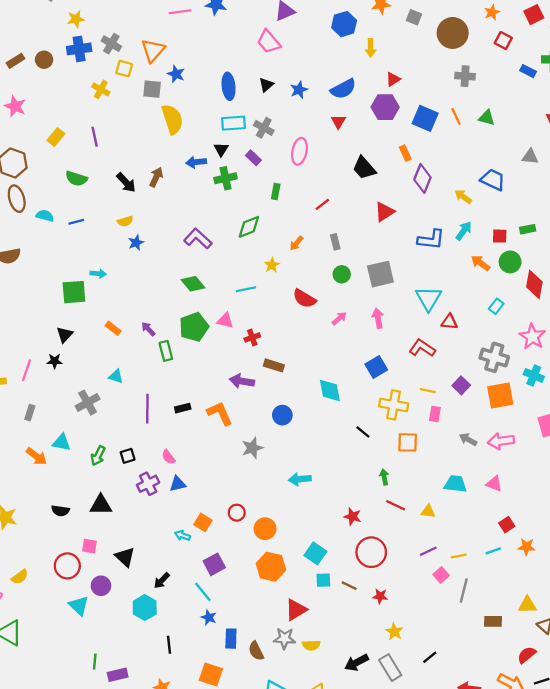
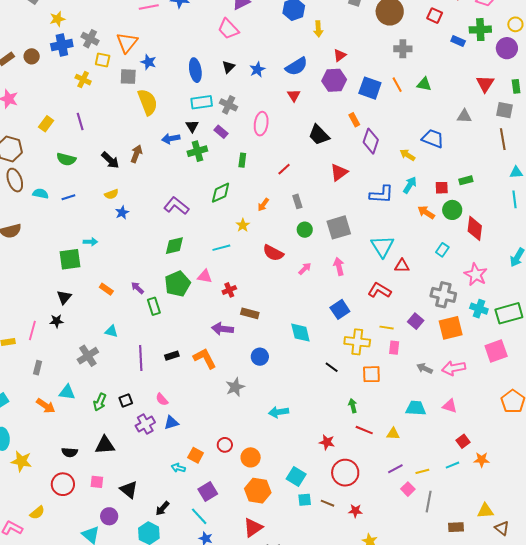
green diamond: (193, 284) -> (174, 246), turned -60
red circle: (67, 566) -> (63, 484), moved
red triangle: (296, 610) -> (253, 528), moved

